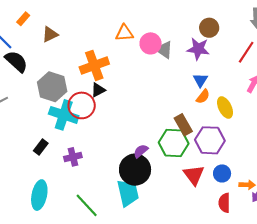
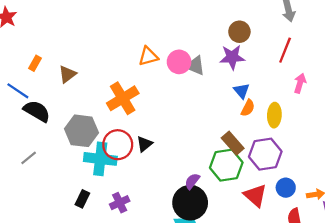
black triangle: (98, 90) -> (144, 144), moved
yellow ellipse: (225, 107) -> (274, 115), turned 40

